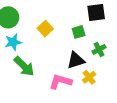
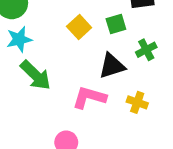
yellow square: (45, 29) -> (79, 27), moved
yellow cross: (89, 77) -> (137, 102), moved, turned -32

